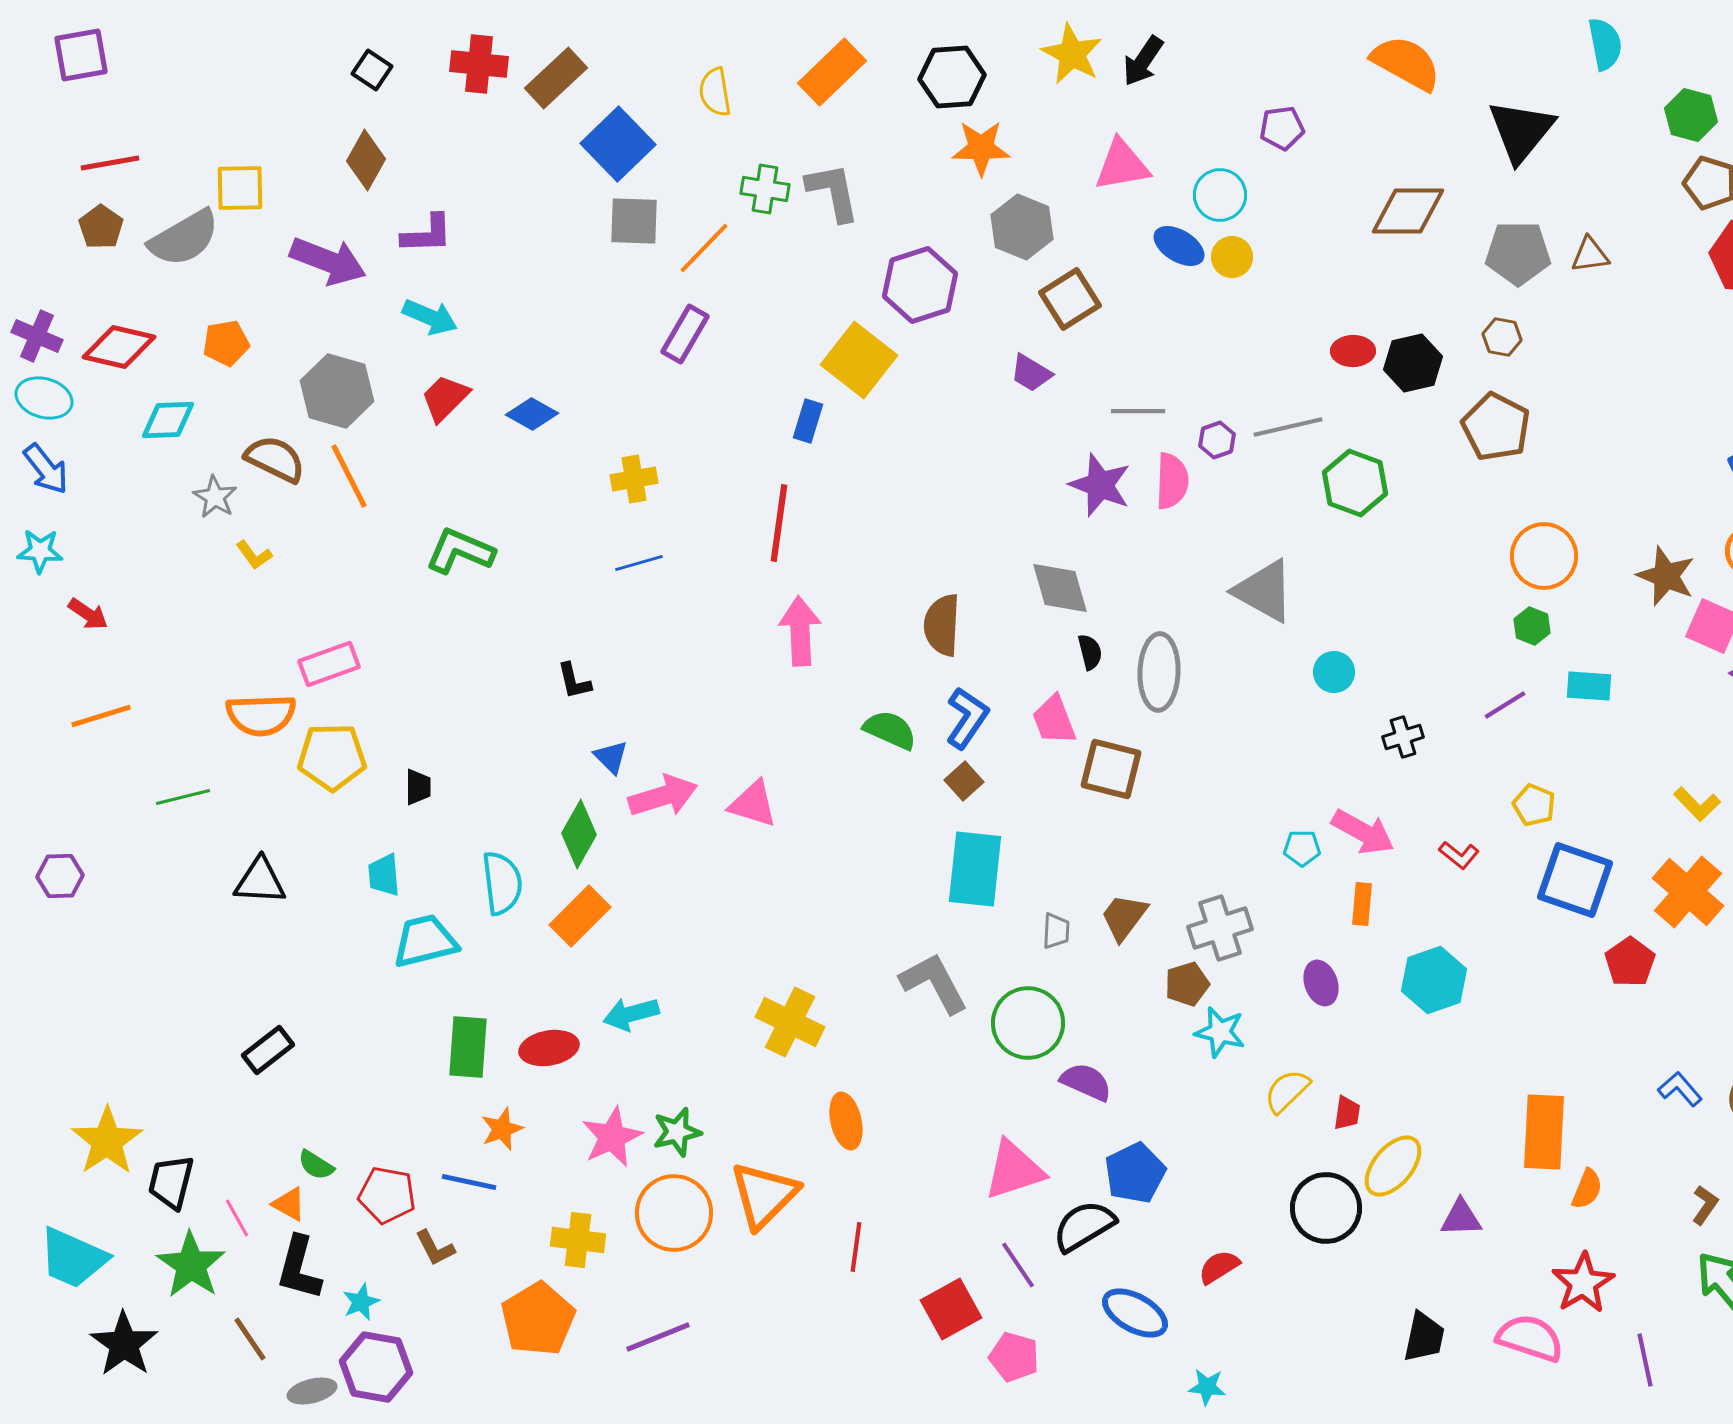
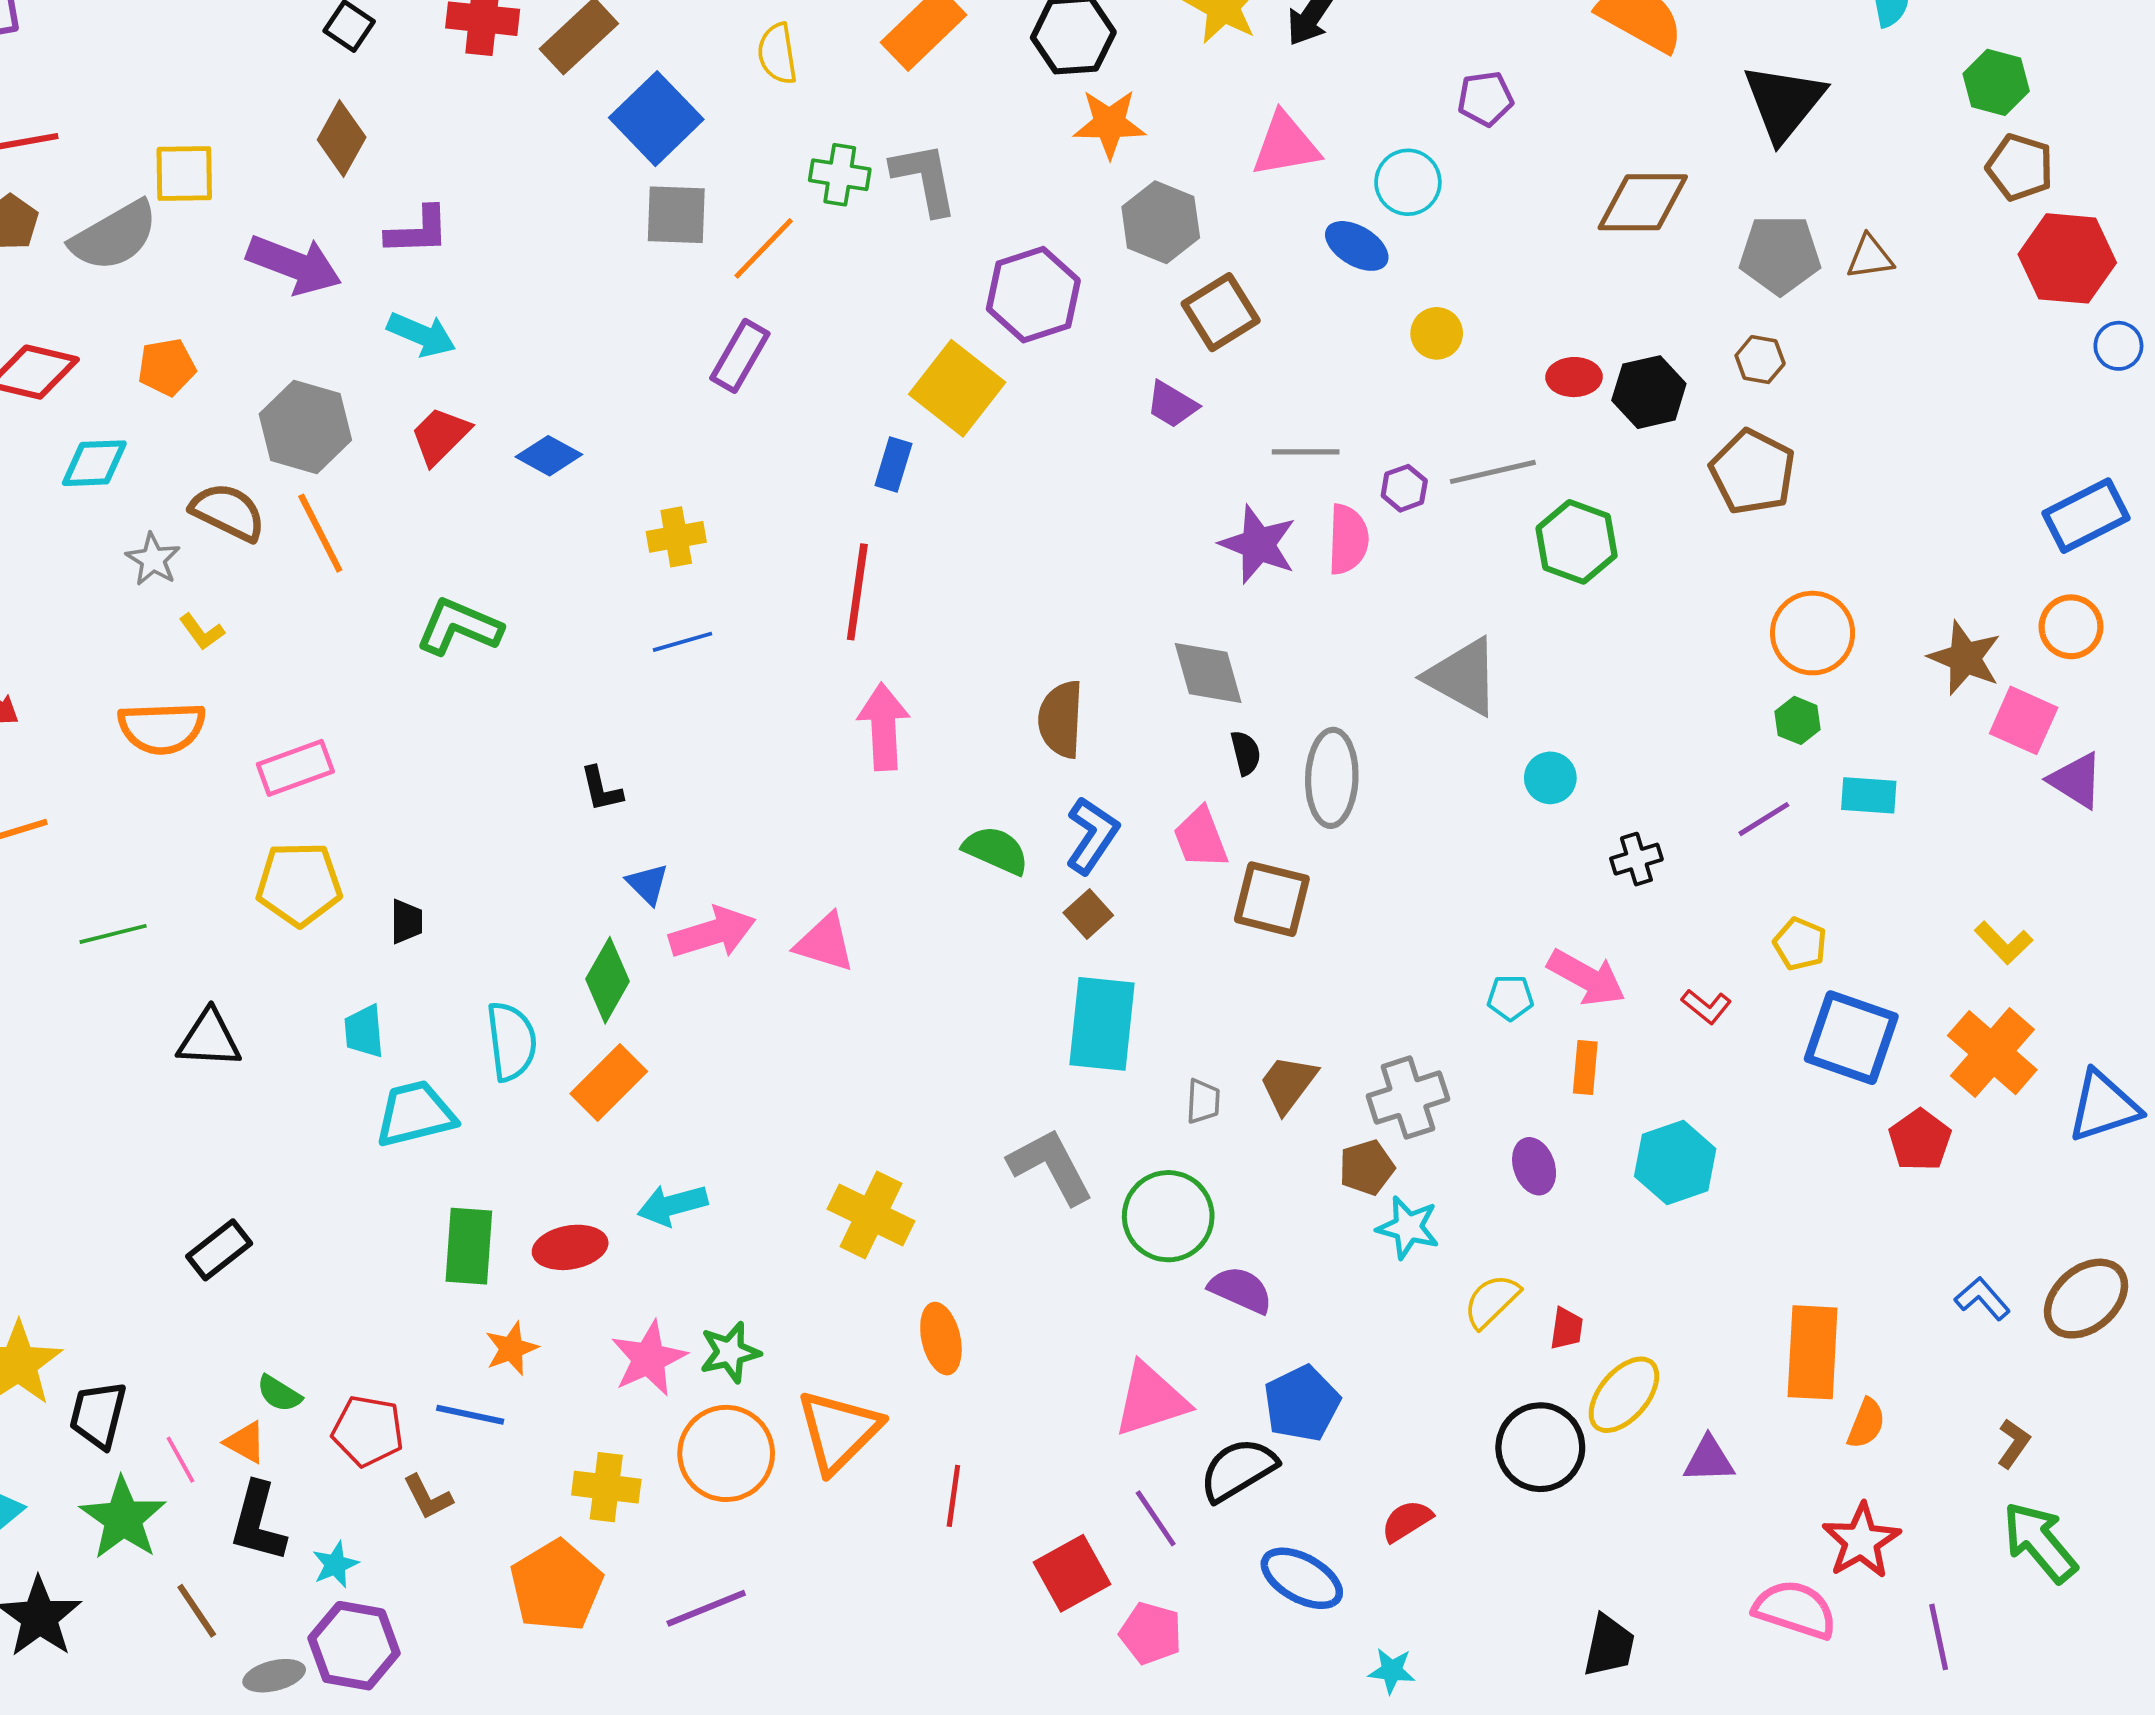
yellow circle: (1232, 257) -> (1437, 333), moved
orange semicircle: (261, 715) -> (162, 728), moved
black trapezoid: (1424, 1337) -> (1609, 1646), moved

